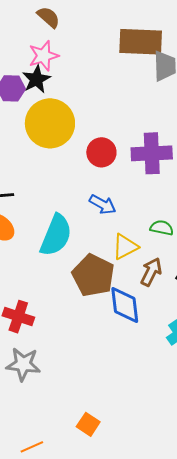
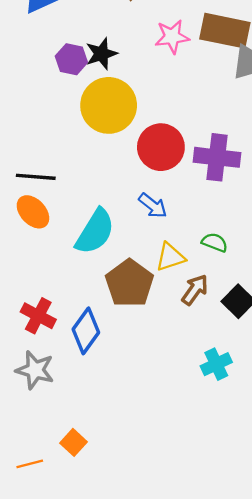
pink star: (44, 56) -> (172, 37), moved
red circle: (101, 152) -> (161, 147), size x1.4
blue diamond: (125, 305) -> (86, 331), moved, turned 33
orange square: (88, 424) -> (74, 442), moved

